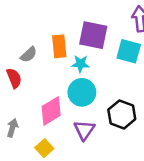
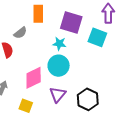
orange rectangle: (59, 46) -> (38, 14), moved
black hexagon: (122, 114) -> (88, 99), moved
yellow square: (44, 148) -> (26, 106), turned -32

